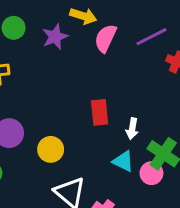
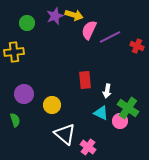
purple star: (55, 37) -> (55, 16), moved
purple line: (151, 37) -> (110, 37), moved

